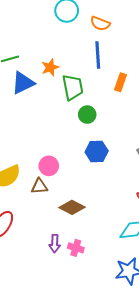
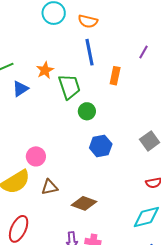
blue triangle: (23, 83) -> (20, 89), size x0.7
pink circle: (49, 166) -> (36, 156), moved

